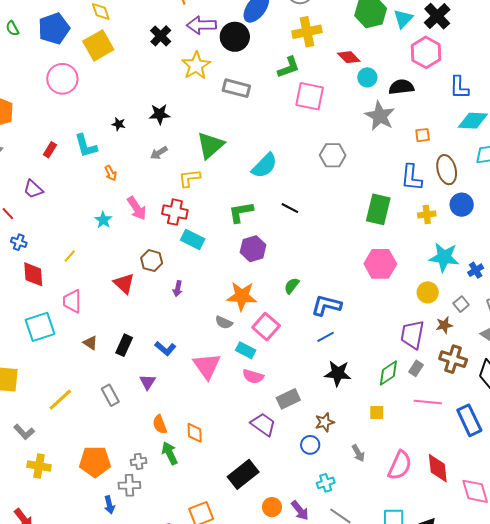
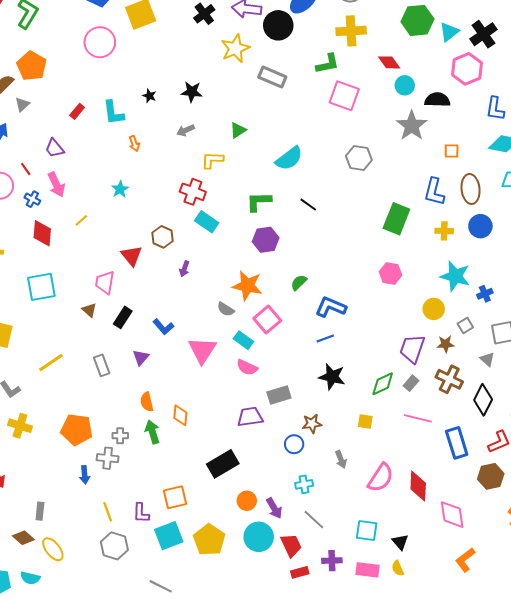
green triangle: (210, 145) -> (238, 130), size x0.6
pink arrow: (137, 208) -> (56, 185), moved
pink hexagon: (380, 264) -> (391, 273), size x0.7
pink trapezoid: (72, 301) -> (105, 283), moved
purple trapezoid: (263, 424) -> (250, 417), turned -52

